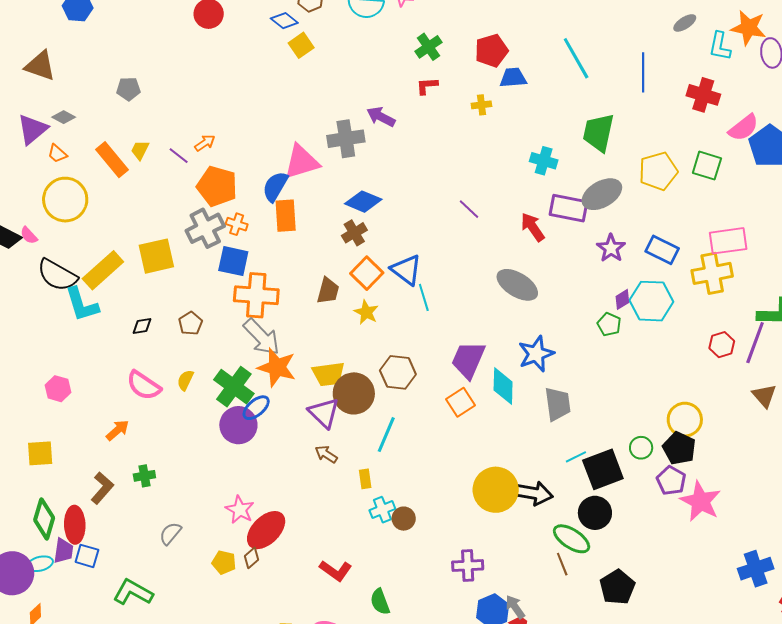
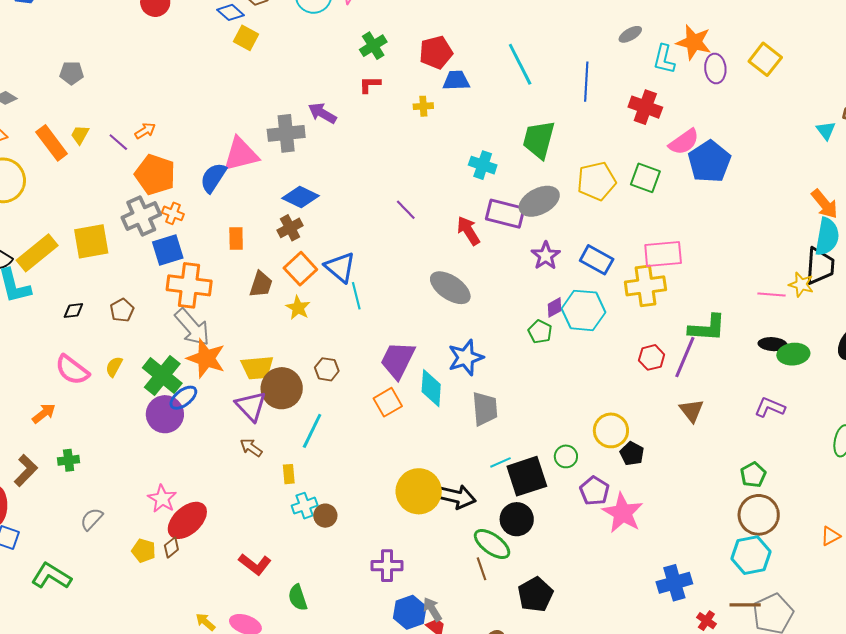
yellow square: (301, 45) -> (246, 38), turned -30
orange rectangle: (286, 216) -> (236, 238), moved, size x0.7
blue square: (233, 261) -> (168, 250), turned -32
brown hexagon: (398, 372) -> (327, 369), size x0.7
black pentagon: (679, 448) -> (632, 454), moved, size x0.7

